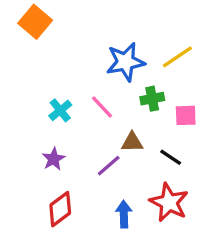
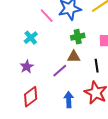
green cross: (152, 99) -> (78, 37), moved
pink line: (102, 107) -> (47, 16), moved
black line: (171, 157) -> (97, 66), turned 48

